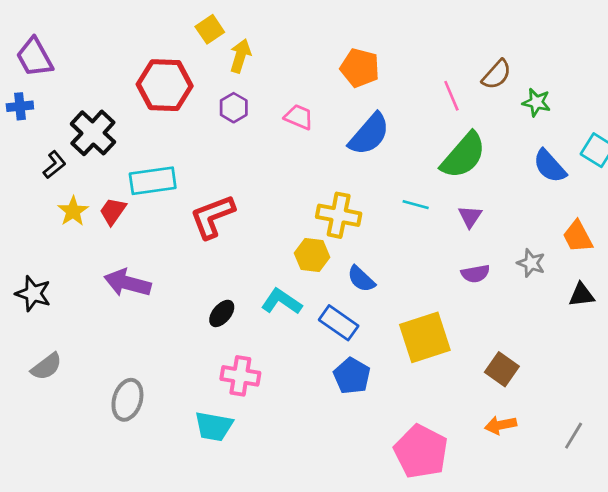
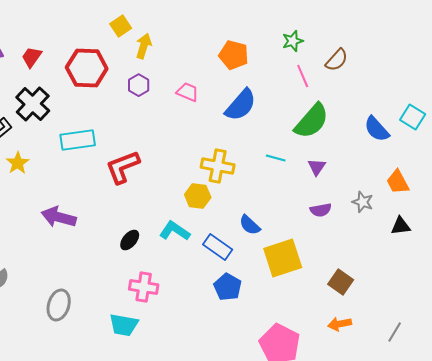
green star: (536, 102) -> (293, 41), moved, turned -30
red trapezoid: (113, 211) -> (32, 57), moved
blue semicircle: (361, 279) -> (250, 225), moved

